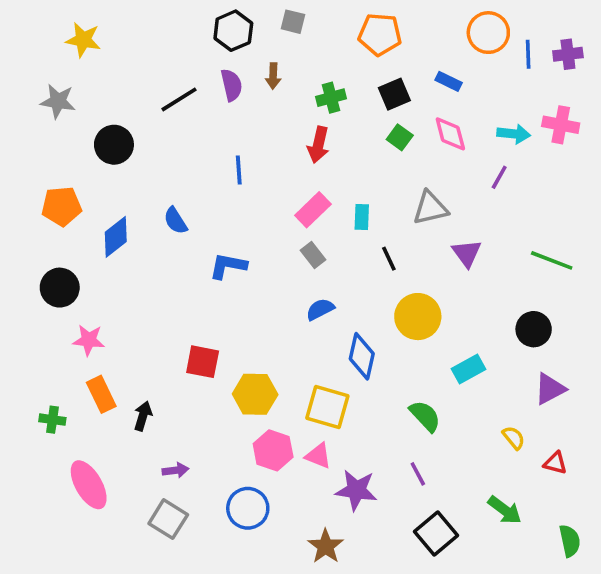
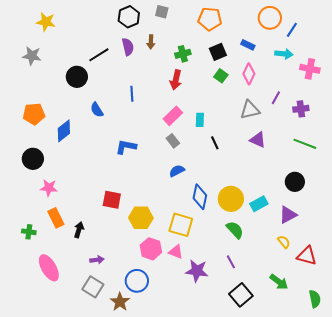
blue line: (528, 54) -> (292, 30), turned 35
purple cross: (568, 54) -> (301, 109), moved
pink diamond: (450, 134) -> (249, 74), turned 40
cyan arrow: (514, 134) -> (284, 54), moved
black circle: (114, 145) -> (77, 77), moved
gray triangle: (430, 208) -> (250, 110), moved
blue semicircle: (175, 221) -> (97, 110), moved
purple triangle: (467, 253) -> (258, 140), turned -30
yellow circle: (418, 317) -> (231, 199), moved
purple triangle: (550, 389) -> (288, 215), moved
red triangle: (555, 463) -> (307, 256), size x1.5
brown star: (326, 546) -> (120, 302), moved

